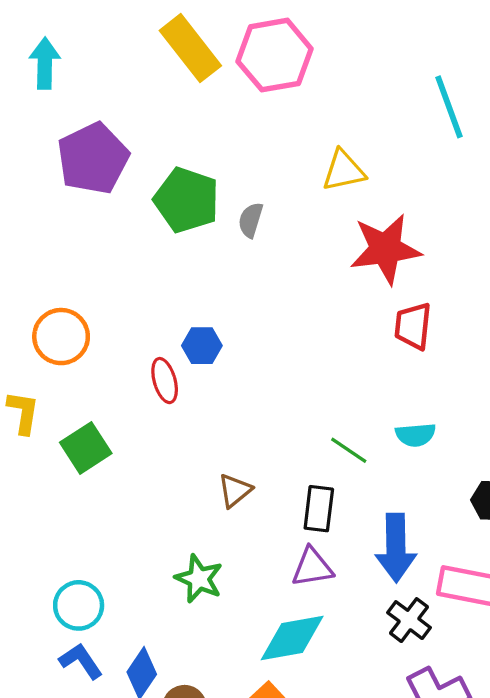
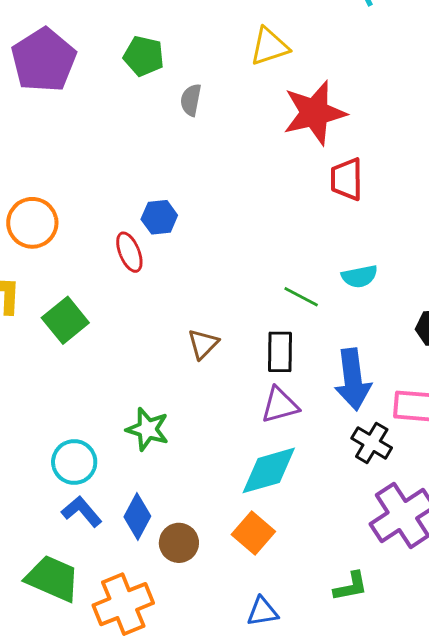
green pentagon: (187, 200) -> (144, 56), moved, size x0.7
green star: (199, 579) -> (148, 429), moved

